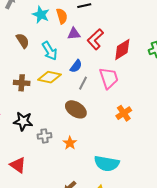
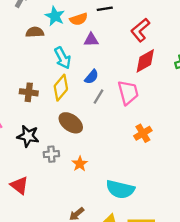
orange semicircle: (62, 16) -> (79, 19), turned 84
red L-shape: (95, 39) -> (140, 30), moved
brown semicircle: (23, 41) -> (35, 32), moved, turned -63
yellow diamond: (50, 77) -> (61, 88), turned -65
brown ellipse: (76, 109) -> (71, 123), moved

